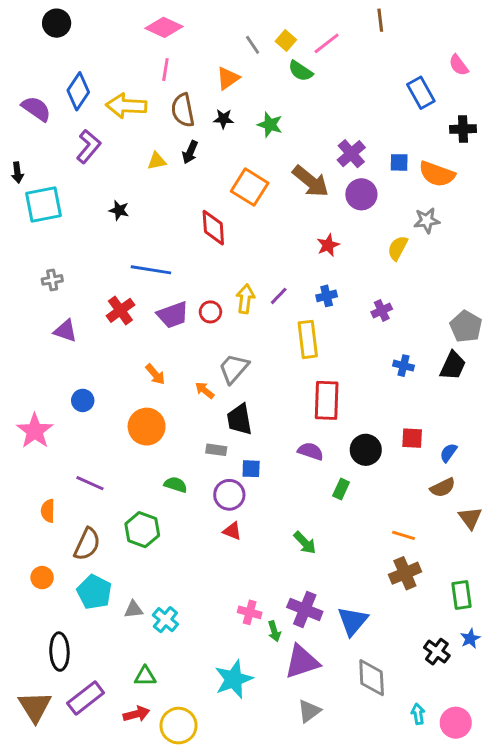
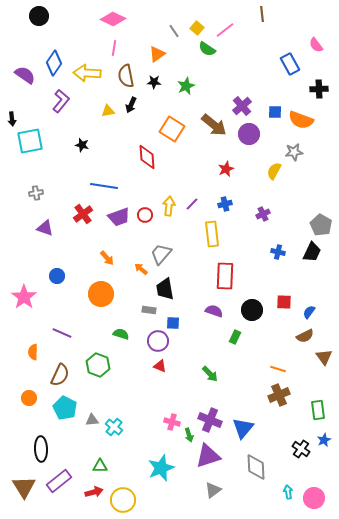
green star: (270, 125) -> (186, 86), turned 30

